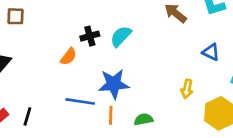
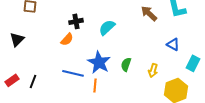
black cross: (90, 36) -> (76, 21), moved
blue star: (114, 84) -> (99, 62), turned 30
green semicircle: (143, 119) -> (126, 64), moved, turned -64

